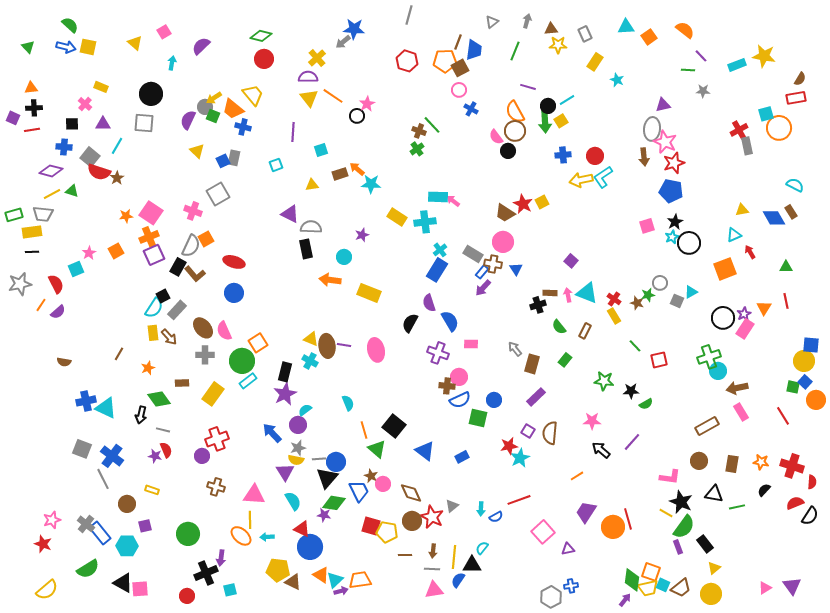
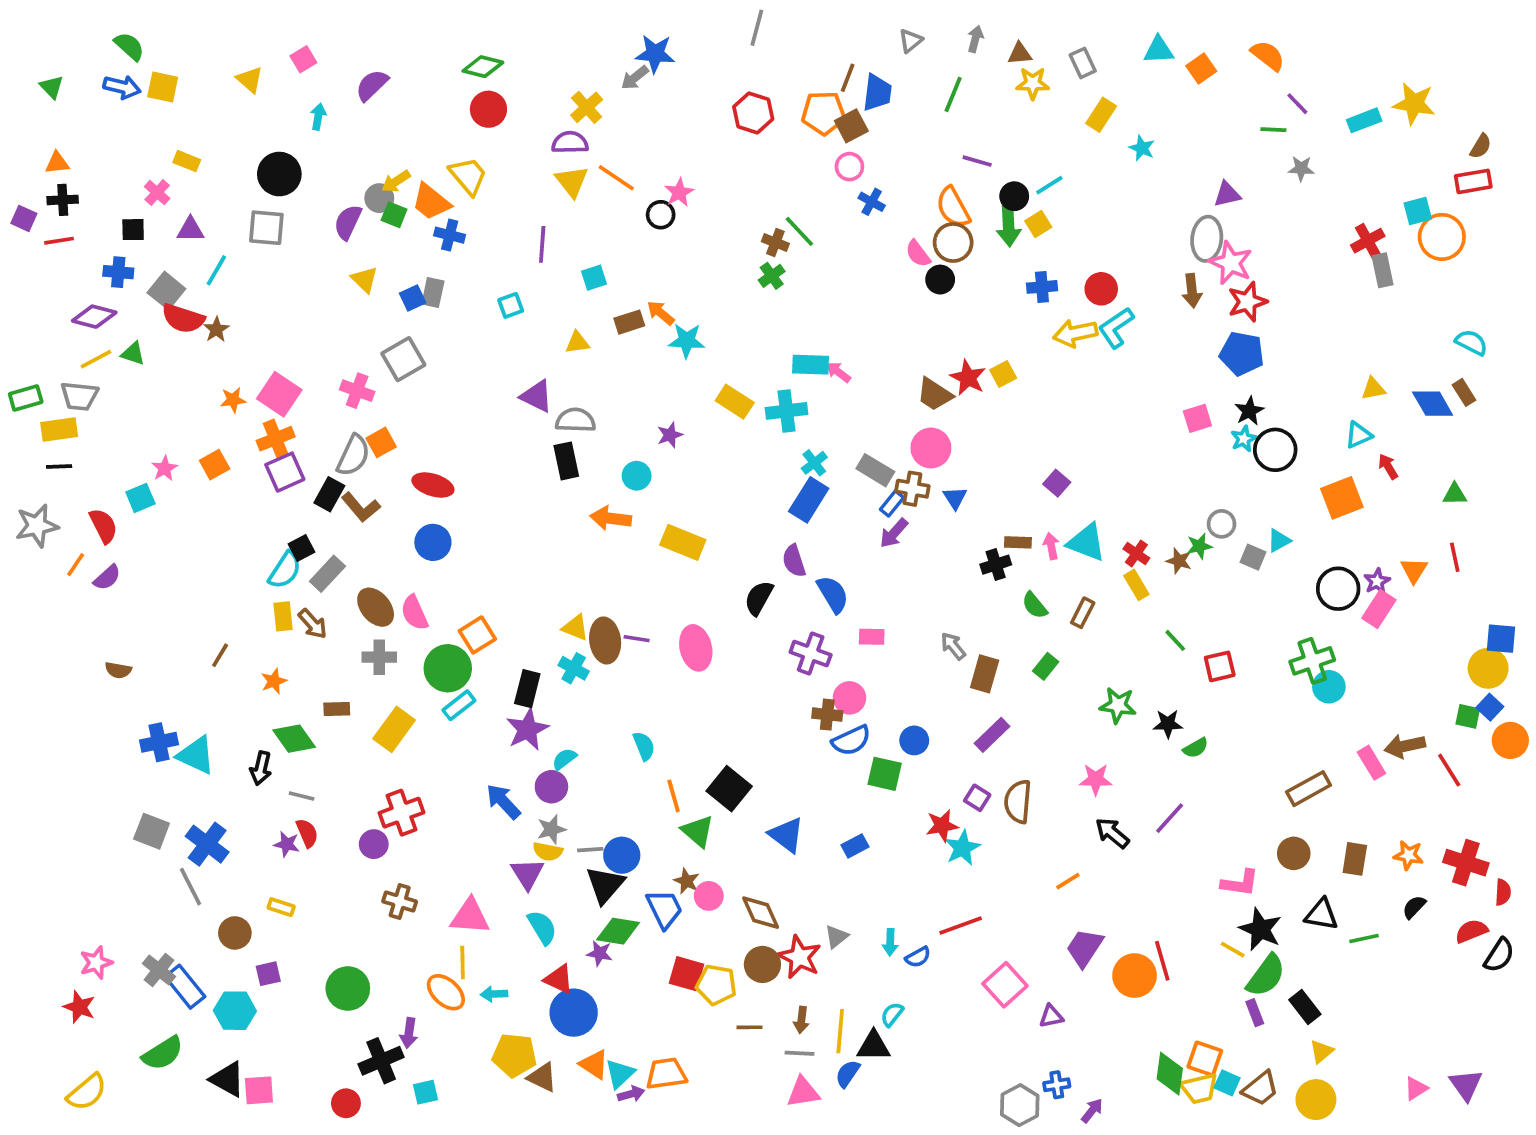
brown arrow: (737, 388) -> (1405, 746), moved
purple arrow: (625, 600) -> (1092, 1111), moved

